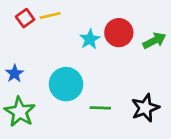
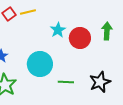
red circle: (119, 33) -> (80, 38), moved
green arrow: (154, 41) -> (107, 31), turned -60

